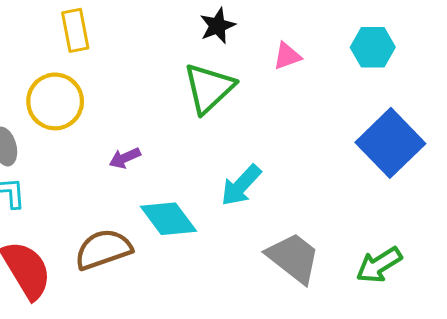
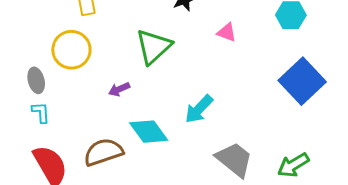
pink triangle: (287, 56) -> (227, 32), moved, turned 40
green triangle: (209, 88) -> (154, 47), moved

